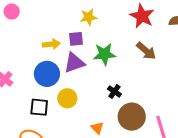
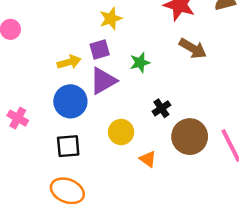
green star: (105, 54) -> (140, 63), size x0.7
black cross: (114, 91) -> (161, 108), turned 32
yellow circle: (67, 98) -> (121, 132), moved

